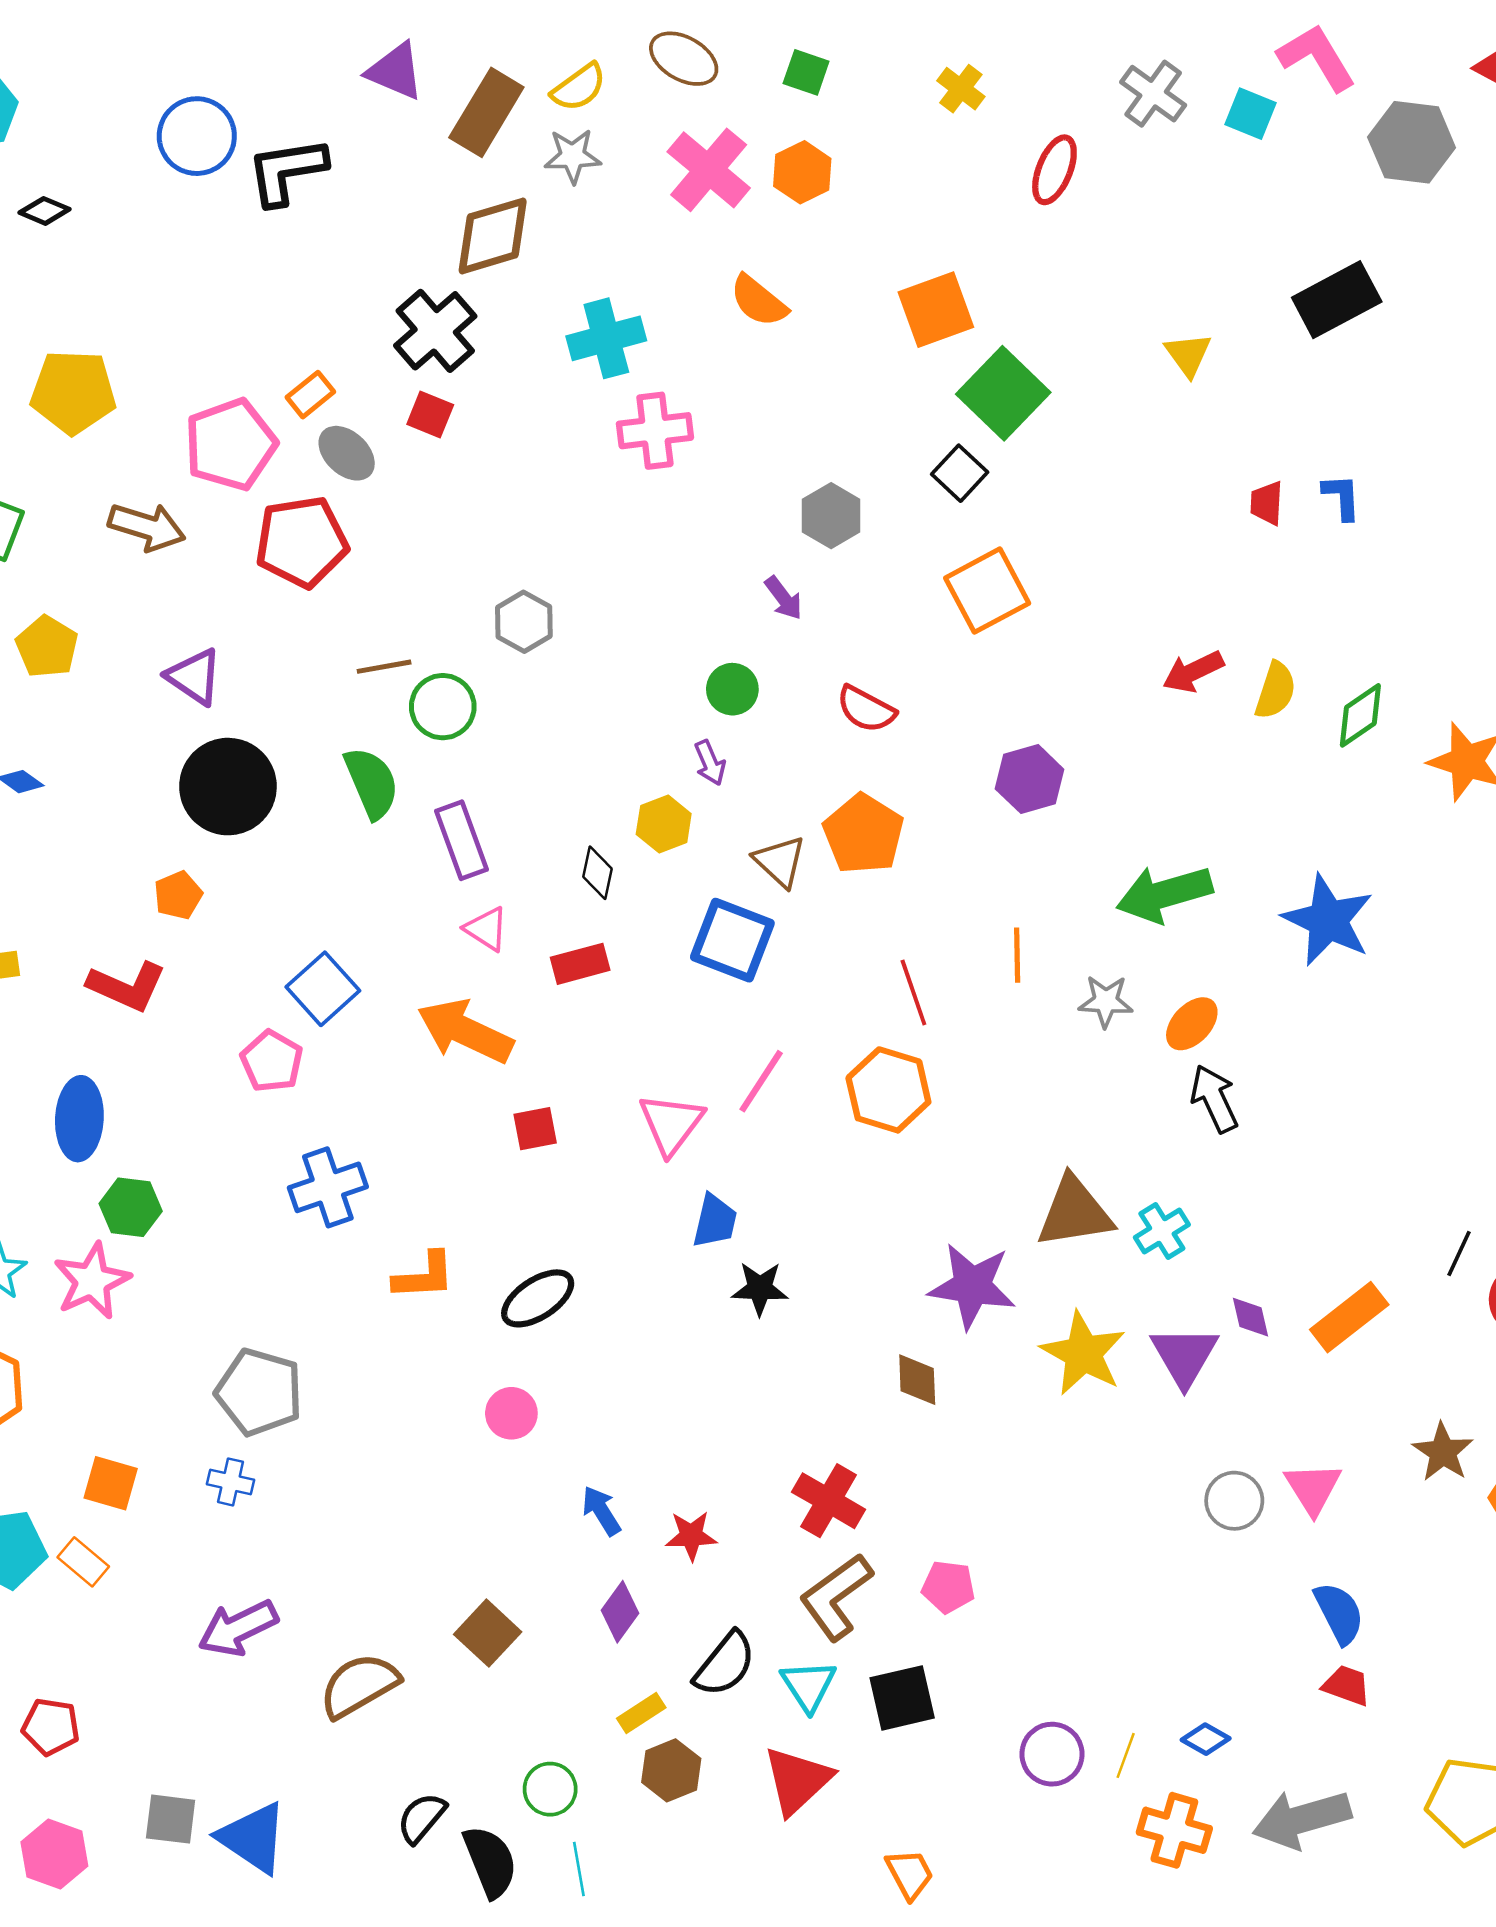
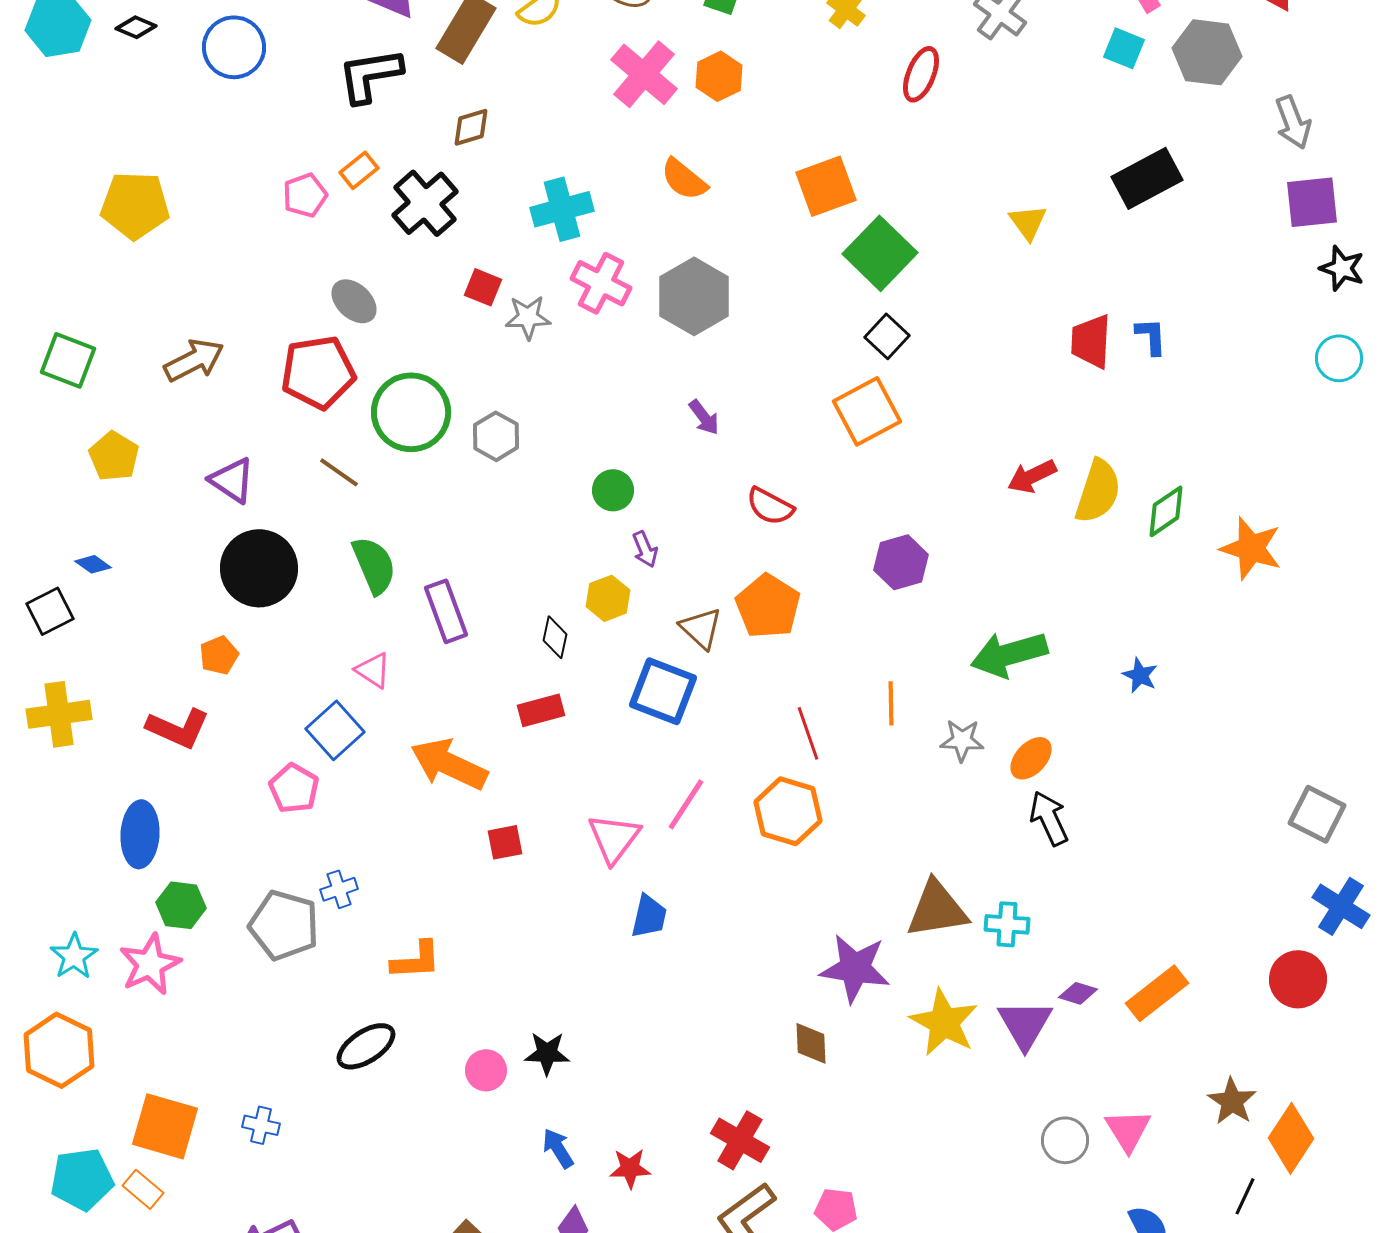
cyan square: (1251, 114) -> (1124, 48), moved
gray star: (573, 156) -> (528, 317), moved
black L-shape: (287, 171) -> (370, 75), moved
black diamond: (44, 211) -> (136, 27), moved
brown diamond: (493, 236) -> (471, 127), size x0.6
yellow pentagon: (73, 392) -> (135, 205), moved
orange rectangle: (310, 395) -> (359, 170), moved
red square: (430, 414) -> (483, 287), moved
pink cross: (655, 431) -> (601, 283), turned 34
pink pentagon: (230, 444) -> (305, 195), moved, size x0.6
black square: (960, 473) -> (887, 336), moved
red trapezoid: (1267, 503) -> (1091, 341), size x1.5
gray hexagon: (831, 516) -> (694, 296), moved, size x1.5
brown arrow: (147, 527) -> (194, 360), turned -44
brown line: (384, 667) -> (339, 472), moved, turned 45
green circle: (732, 689) -> (613, 490), moved
yellow semicircle: (1275, 690) -> (1098, 491), size x1.4
green circle: (443, 707) -> (411, 412), moved, size x1.5
blue star: (1328, 920) -> (1140, 675), size x0.5
pink triangle: (486, 929) -> (373, 670), moved
blue cross: (328, 1187) -> (339, 889), size x0.6
cyan cross: (1162, 1231) -> (1007, 924), turned 36
black line: (1459, 1253) -> (1245, 1196), moved
black star: (760, 1288) -> (547, 1053), moved
black ellipse: (538, 1298) -> (366, 1046), moved
purple diamond: (1251, 1317) -> (1078, 993), turned -60
gray pentagon: (259, 1392) -> (284, 925), moved
orange square: (111, 1483) -> (165, 1126), size x1.5

